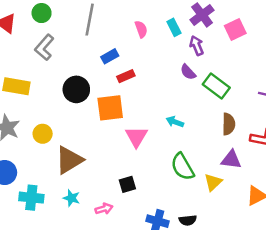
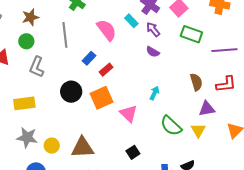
pink semicircle: (141, 29) -> (107, 30), size x1.6
green rectangle: (216, 86) -> (191, 34), moved
cyan arrow: (175, 122) -> (155, 93), turned 112
yellow circle: (43, 134) -> (52, 146), moved
brown triangle: (69, 160) -> (82, 148), turned 45

